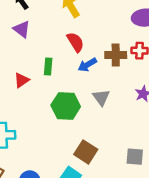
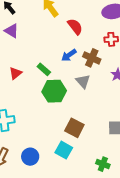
red semicircle: (75, 42) -> (75, 27), moved
brown cross: (116, 55) -> (92, 58), moved, turned 30
green rectangle: (48, 67) -> (44, 69), moved, turned -48

